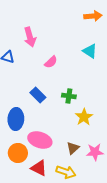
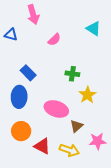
blue rectangle: (38, 95) -> (28, 73), moved
pink ellipse: (40, 140) -> (56, 109), moved
pink star: (95, 152) -> (98, 141), moved

